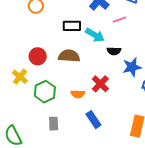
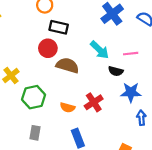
pink line: (120, 20) -> (131, 54), moved
black rectangle: (72, 26) -> (59, 27), moved
red circle: (38, 56) -> (48, 48), moved

